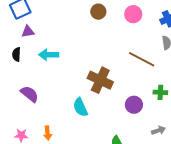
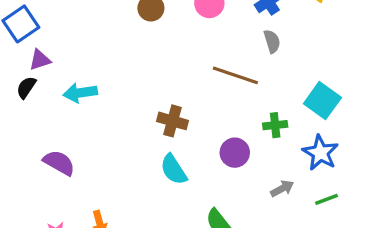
black semicircle: (16, 54) -> (26, 87), moved, turned 40
brown cross: (100, 80) -> (173, 121), size x0.7
cyan semicircle: (80, 107) -> (174, 170), moved

